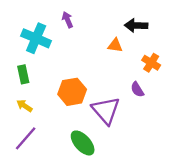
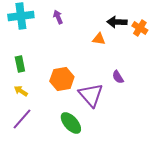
cyan cross: (36, 38) -> (21, 16), moved, turned -30
orange cross: (151, 63) -> (140, 28), moved

